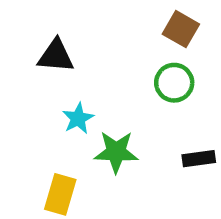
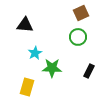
brown square: (181, 29) -> (81, 13), turned 35
black rectangle: (199, 159) -> (89, 71), turned -56

